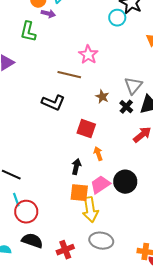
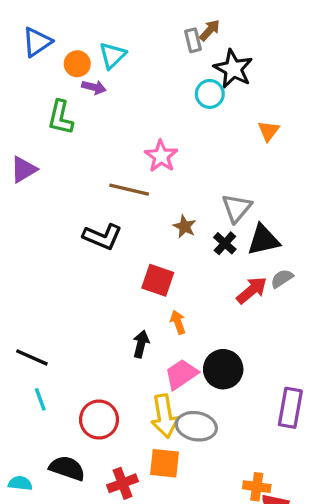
orange square: (79, 193) -> (164, 463), moved
red circle: (26, 212) -> (99, 420), moved
gray ellipse: (101, 241) -> (196, 426), moved

